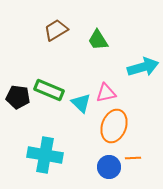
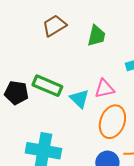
green trapezoid: (98, 40) -> (96, 36), turned -135

